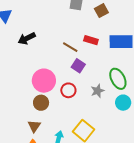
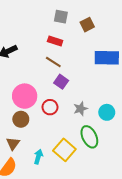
red rectangle: (91, 40) -> (55, 41), moved
green ellipse: (118, 79) -> (89, 137), moved
cyan circle: (123, 103) -> (107, 112), moved

